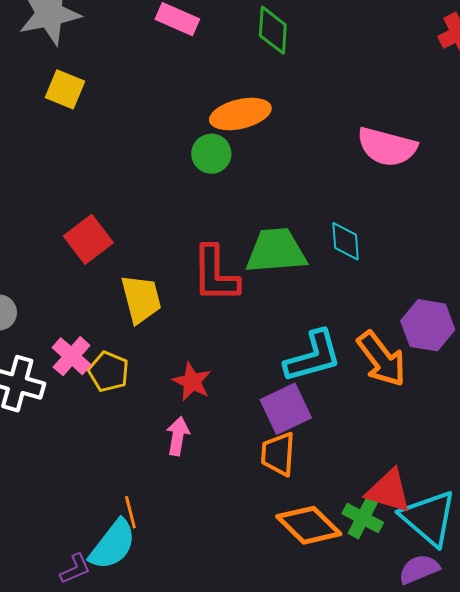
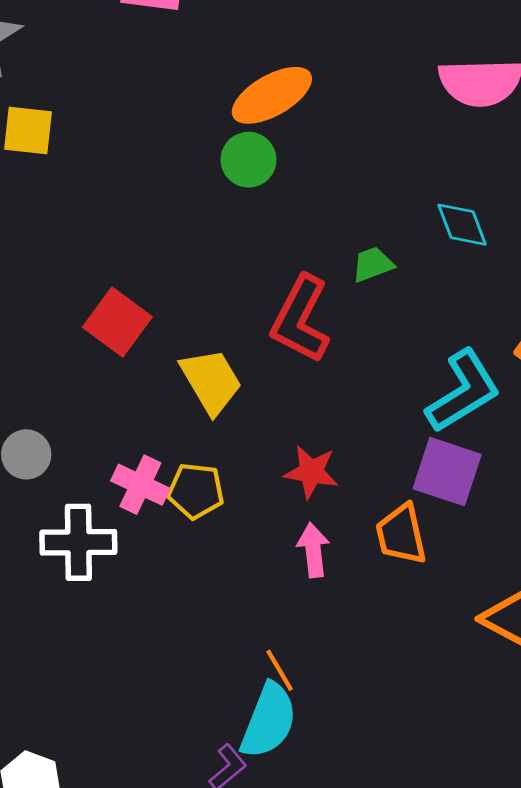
green trapezoid: (276, 251) -> (373, 264), size x0.5
red L-shape: (215, 274) -> (301, 319), turned 44
purple square: (286, 409) -> (447, 472), turned -30
orange trapezoid: (278, 454) -> (401, 534), moved

